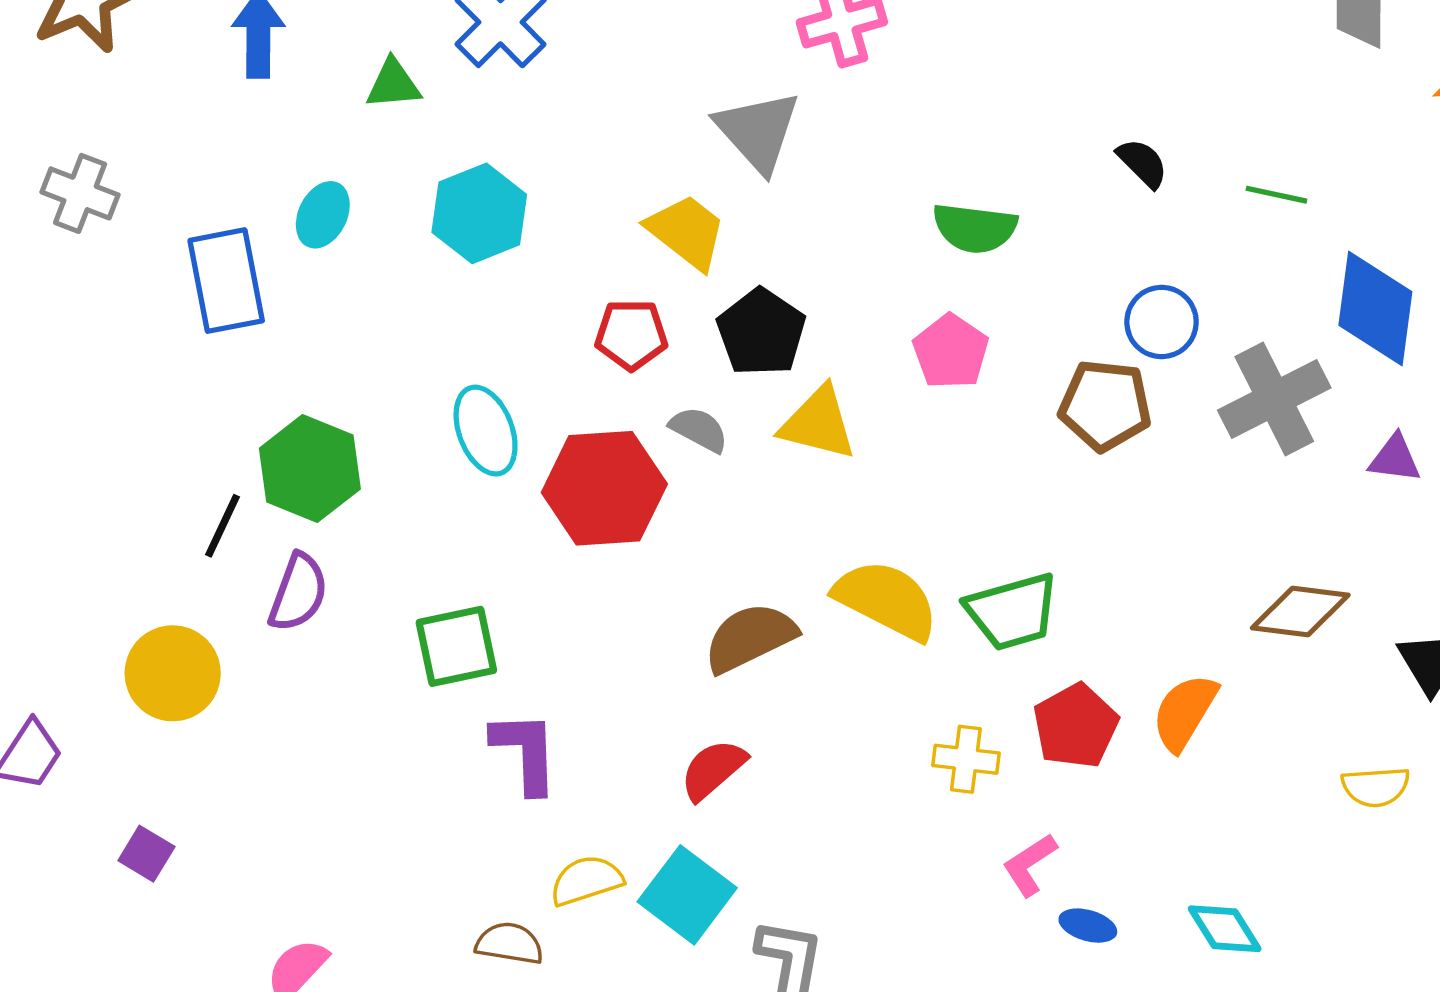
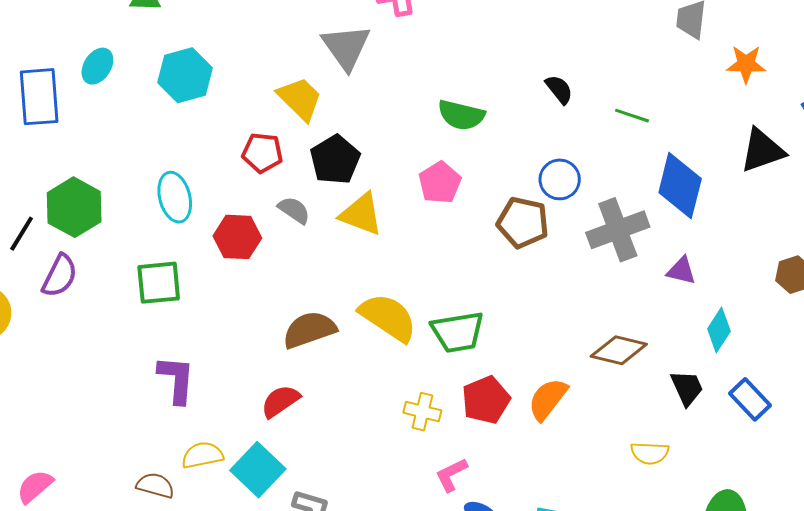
red hexagon: (604, 488) -> (237, 237), size x0.7
green square: (456, 646) -> (159, 283), moved

